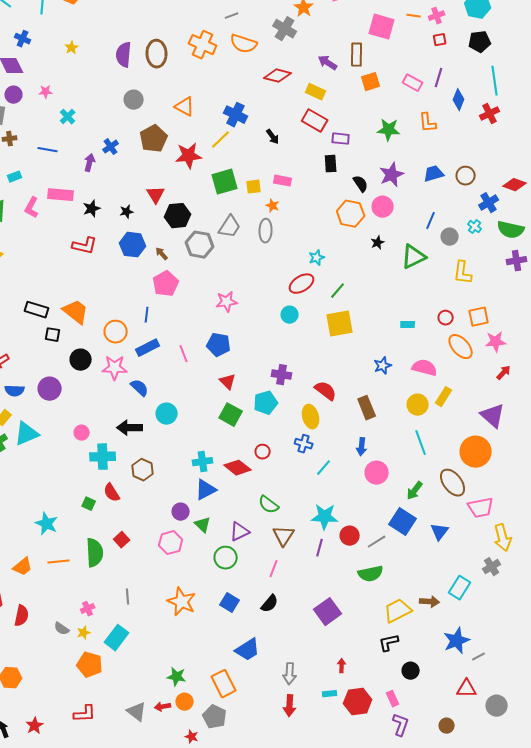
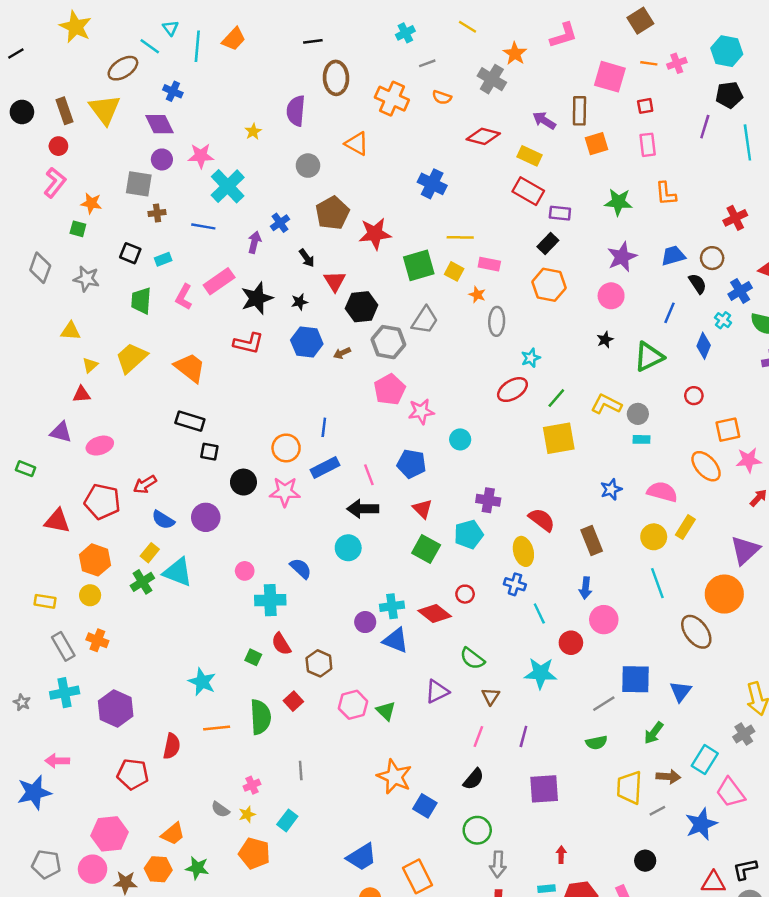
red square: (440, 40) -> (645, 106), moved
orange semicircle: (244, 44) -> (442, 97), size x0.6
yellow star: (72, 48) -> (253, 131), moved
brown ellipse: (157, 54) -> (336, 78), moved
purple line: (439, 78) -> (705, 127), moved
pink rectangle: (413, 83) -> (648, 145), turned 54
pink star: (46, 92) -> (201, 156), size x1.5
blue diamond: (459, 100) -> (704, 346), moved
orange triangle: (185, 107) -> (357, 144), moved
red cross: (490, 114) -> (735, 218), moved
cyan cross: (68, 117) -> (228, 186), size x1.8
black arrow: (273, 137) -> (307, 258), moved
yellow line: (221, 140) -> (460, 237), moved, turned 45
black rectangle: (331, 164) -> (548, 243), turned 48
black semicircle: (361, 184) -> (698, 284), moved
yellow square: (254, 187) -> (454, 271), turned 35
pink rectangle: (61, 195) -> (219, 281), turned -40
black star: (92, 209) -> (257, 298), size x1.5
orange hexagon: (351, 214) -> (549, 285), moved
gray ellipse: (266, 231) -> (497, 321), moved
gray circle: (450, 237) -> (638, 414), moved
brown arrow: (162, 254) -> (342, 353), turned -72
yellow L-shape: (463, 273) -> (606, 404), moved, turned 110
pink pentagon: (166, 284) -> (390, 390), moved
orange trapezoid: (76, 312) -> (190, 368), moved
cyan circle: (290, 315) -> (460, 439), moved
red circle: (446, 318) -> (694, 396), moved
blue semicircle: (140, 388) -> (301, 568), moved
blue semicircle: (15, 391) -> (163, 520), turned 30
purple triangle: (493, 416) -> (745, 550), turned 36
black arrow: (130, 428) -> (363, 509), moved
cyan triangle: (27, 434) -> (178, 572), turned 44
cyan line: (324, 468) -> (539, 614), turned -66
brown hexagon: (143, 470) -> (319, 663), moved
blue triangle: (206, 490) -> (396, 640), turned 50
green arrow: (415, 491) -> (654, 733), moved
pink trapezoid: (481, 508) -> (730, 792), moved, turned 64
purple circle: (181, 512) -> (365, 622), moved
blue square: (403, 522) -> (635, 679), turned -32
green triangle: (203, 525) -> (386, 711), moved
brown triangle: (284, 536) -> (491, 696), size x0.7
red circle: (350, 536) -> (571, 643), moved
purple line: (320, 548) -> (523, 736), moved
green circle: (226, 558) -> (477, 830), moved
orange trapezoid: (23, 567) -> (173, 834), moved
green semicircle: (371, 574) -> (596, 743), size x0.7
orange star: (182, 602) -> (394, 777), moved
blue square: (230, 603) -> (425, 806), moved
yellow trapezoid: (398, 611) -> (629, 788), turned -60
purple square: (328, 612) -> (544, 789), turned 32
red semicircle: (22, 616) -> (172, 746), moved
cyan rectangle: (117, 638) -> (287, 820), size x0.7
black L-shape: (389, 643) -> (745, 869), moved
blue trapezoid: (248, 650) -> (362, 857), moved
gray line: (479, 657) -> (657, 811), moved
green star: (177, 677) -> (197, 868), moved

